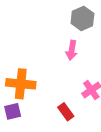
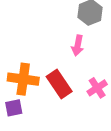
red rectangle: (66, 112) -> (59, 84), moved, size x1.5

